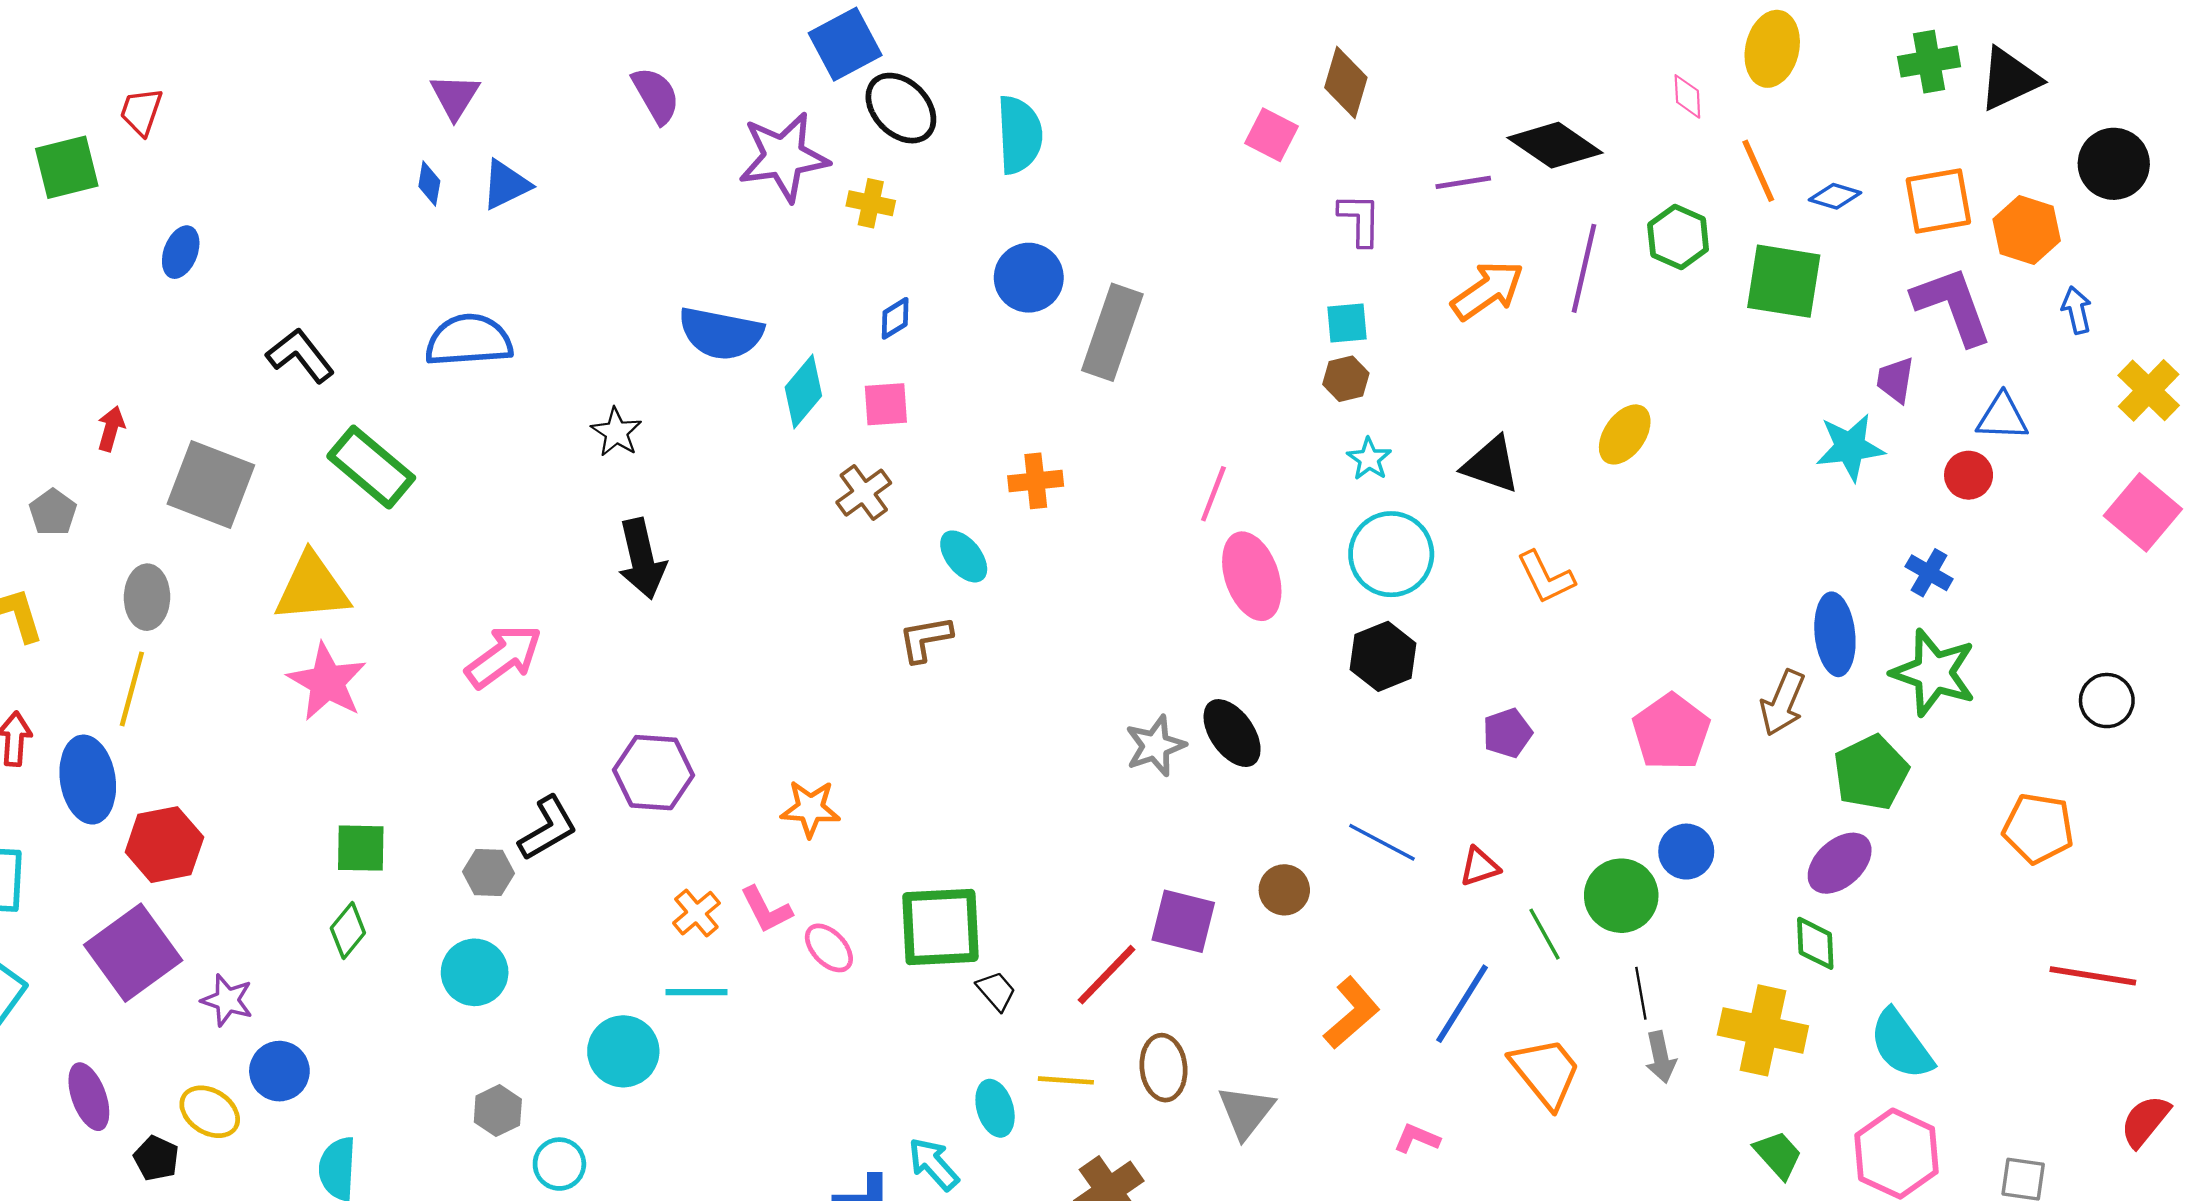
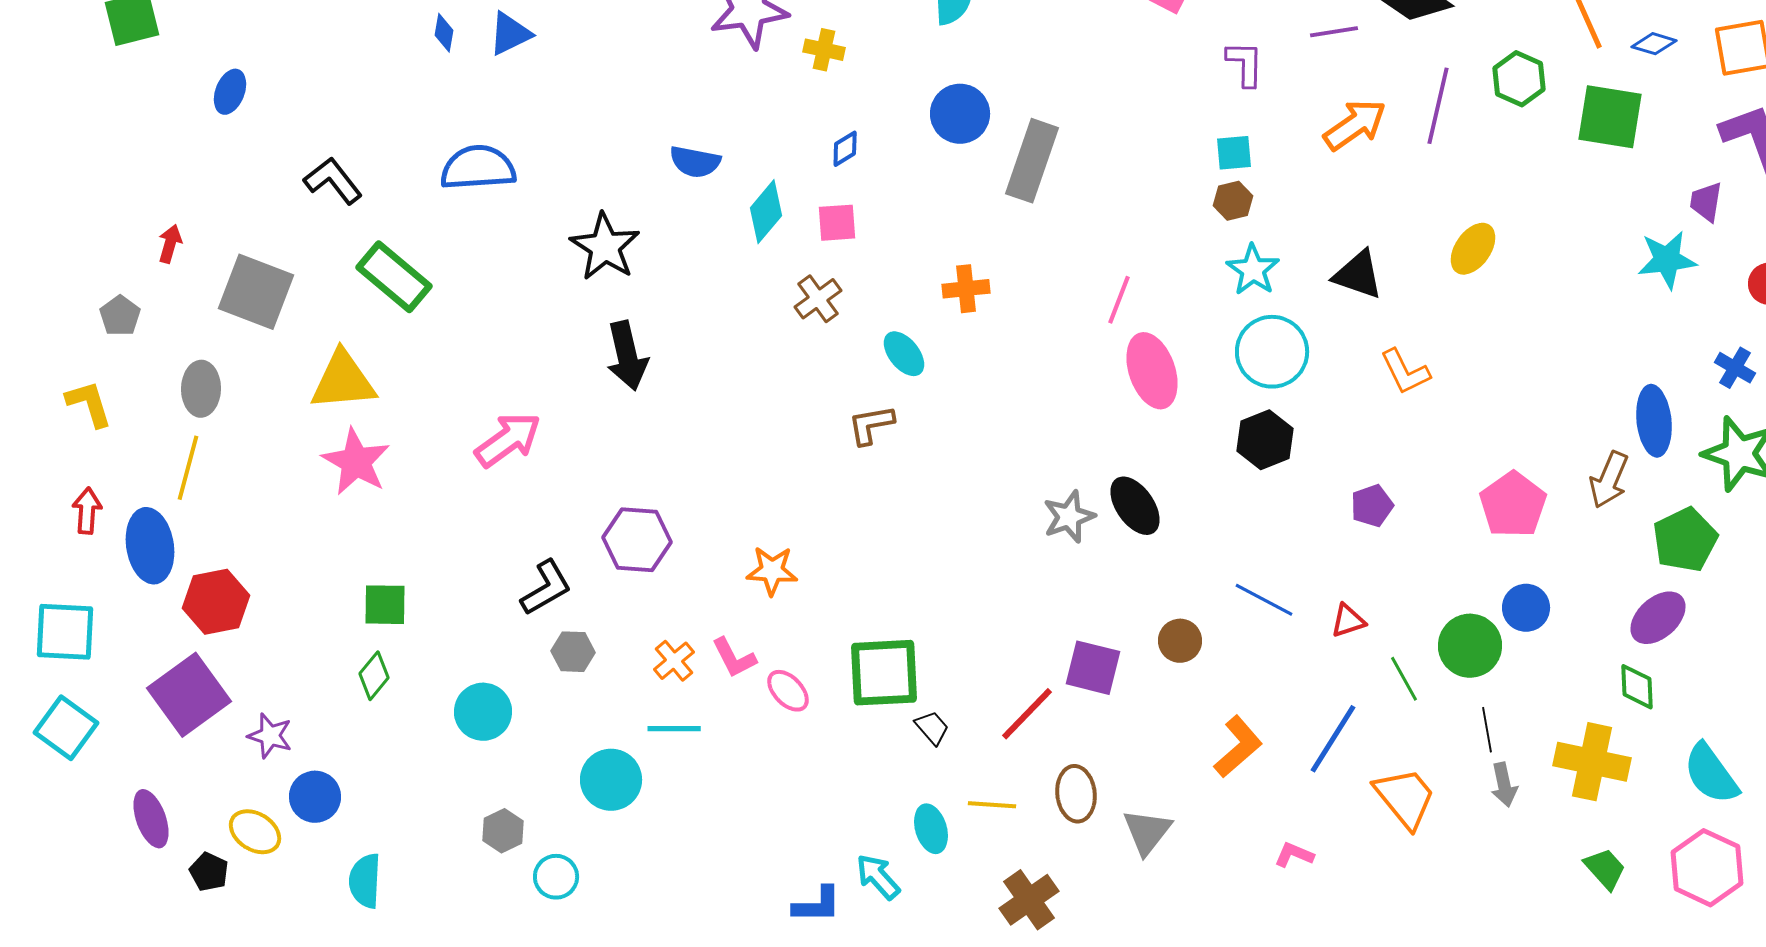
blue semicircle: (721, 333) -> (695, 162), size x0.7
black star: (616, 432) -> (605, 247), size x1.6
cyan star: (1369, 459) -> (1253, 270), size x1.4
gray hexagon: (489, 872) -> (573, 652), moved

